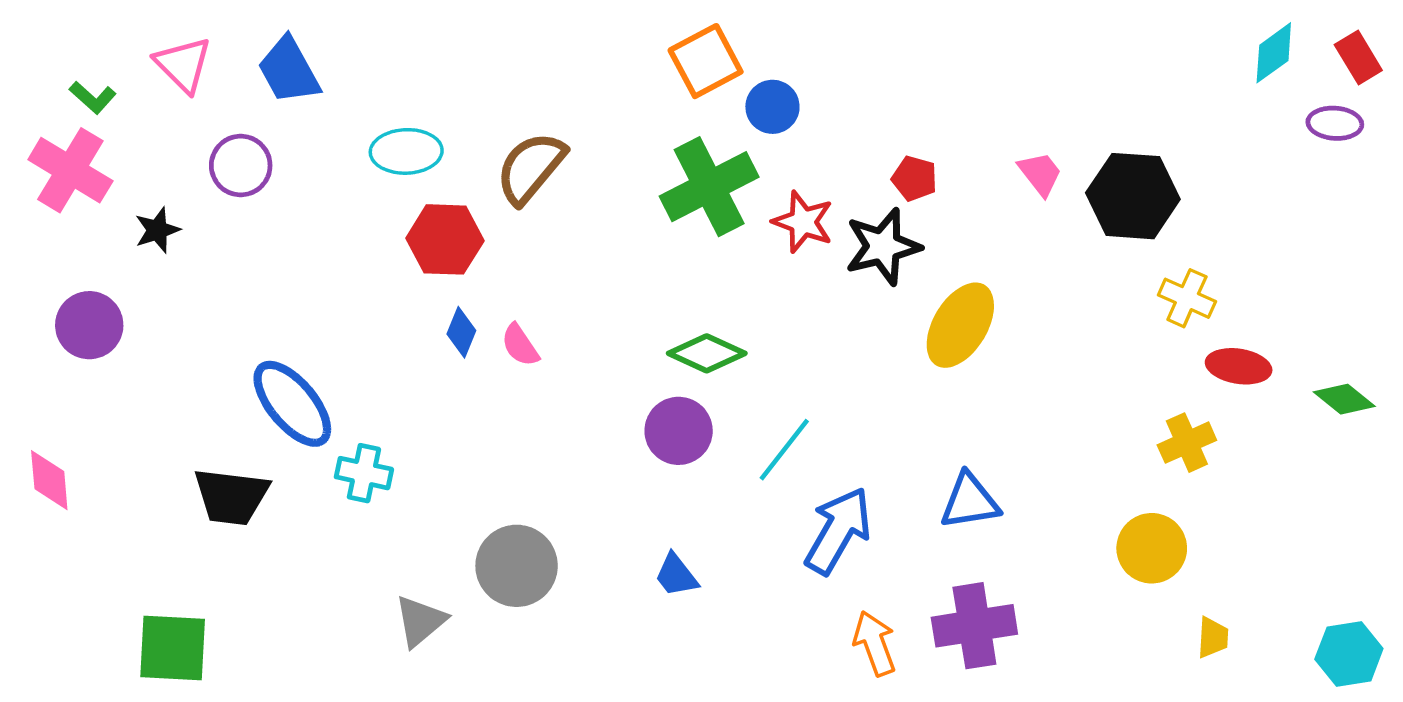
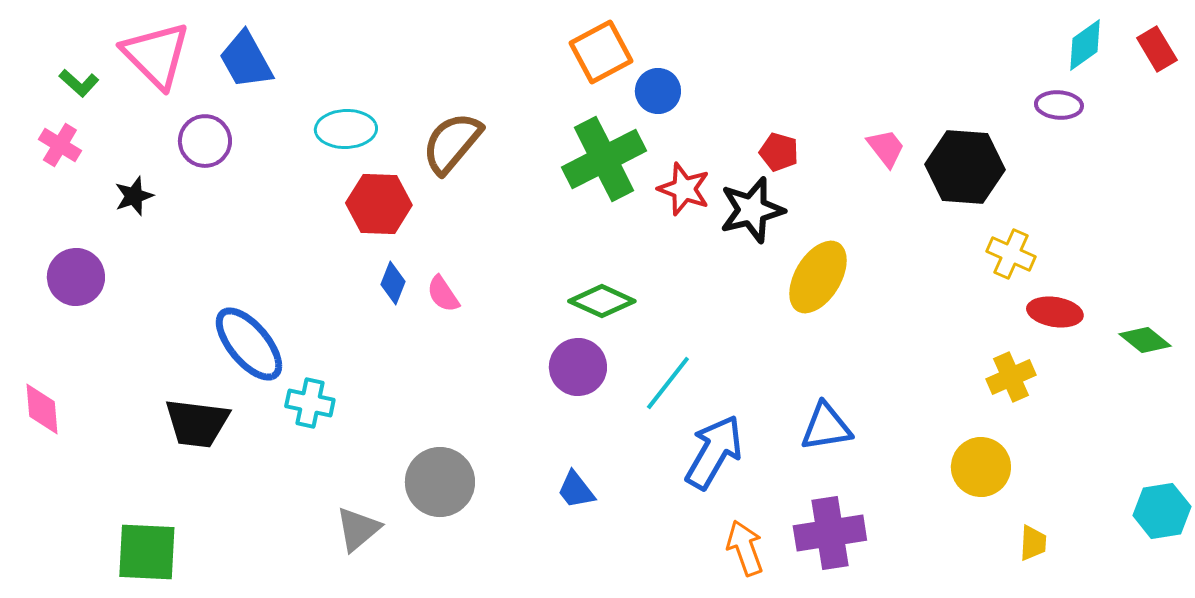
pink triangle: (183, 65) -> (156, 55), size x1.4
purple ellipse: (1335, 123) -> (1059, 105), moved
pink cross: (70, 170) -> (60, 145), size x0.6
cyan hexagon: (1349, 654) -> (1162, 511), moved

